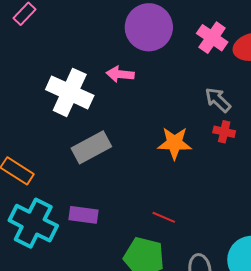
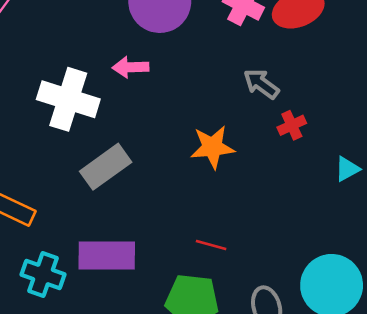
red cross: (224, 132) -> (292, 125), moved, turned -30
purple rectangle: (83, 215) -> (107, 255), size x1.5
cyan cross: (33, 223) -> (43, 274), size x0.7

